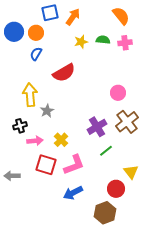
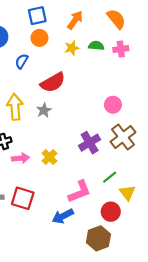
orange arrow: (73, 17) -> (75, 20), moved
orange circle: (36, 33) -> (39, 38), moved
gray star: (47, 111) -> (44, 110), moved
green line: (106, 151) -> (110, 177), moved
red square: (46, 165) -> (23, 198), moved
pink L-shape: (74, 165) -> (80, 192), moved

